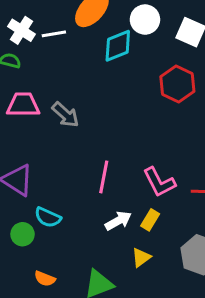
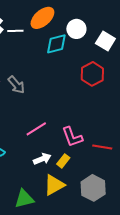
pink line: (104, 177) -> (36, 129), turned 40
yellow triangle: (141, 258) -> (54, 185), size x1.6

